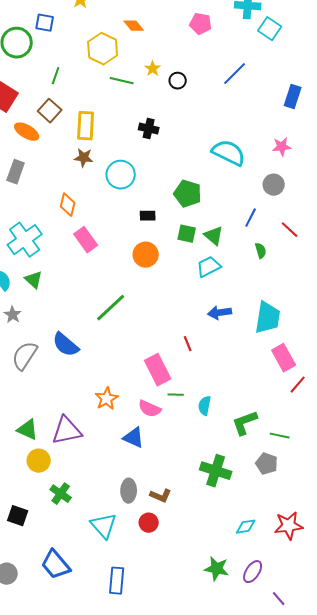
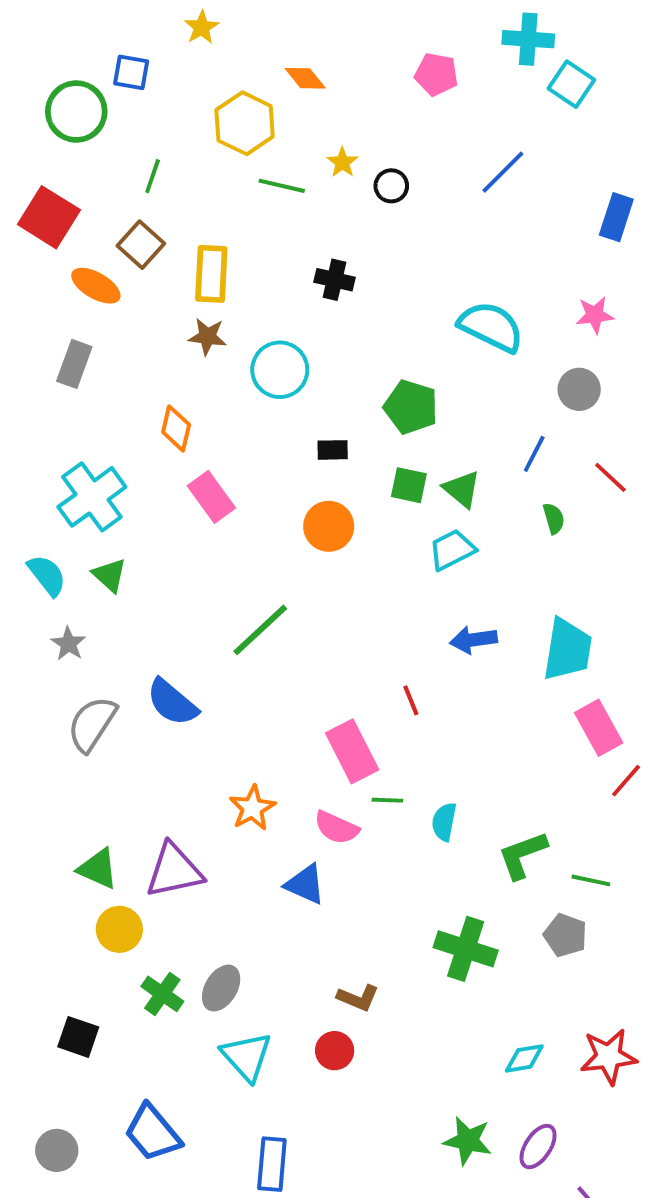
gray ellipse: (129, 491) -> (221, 988), moved, turned 30

